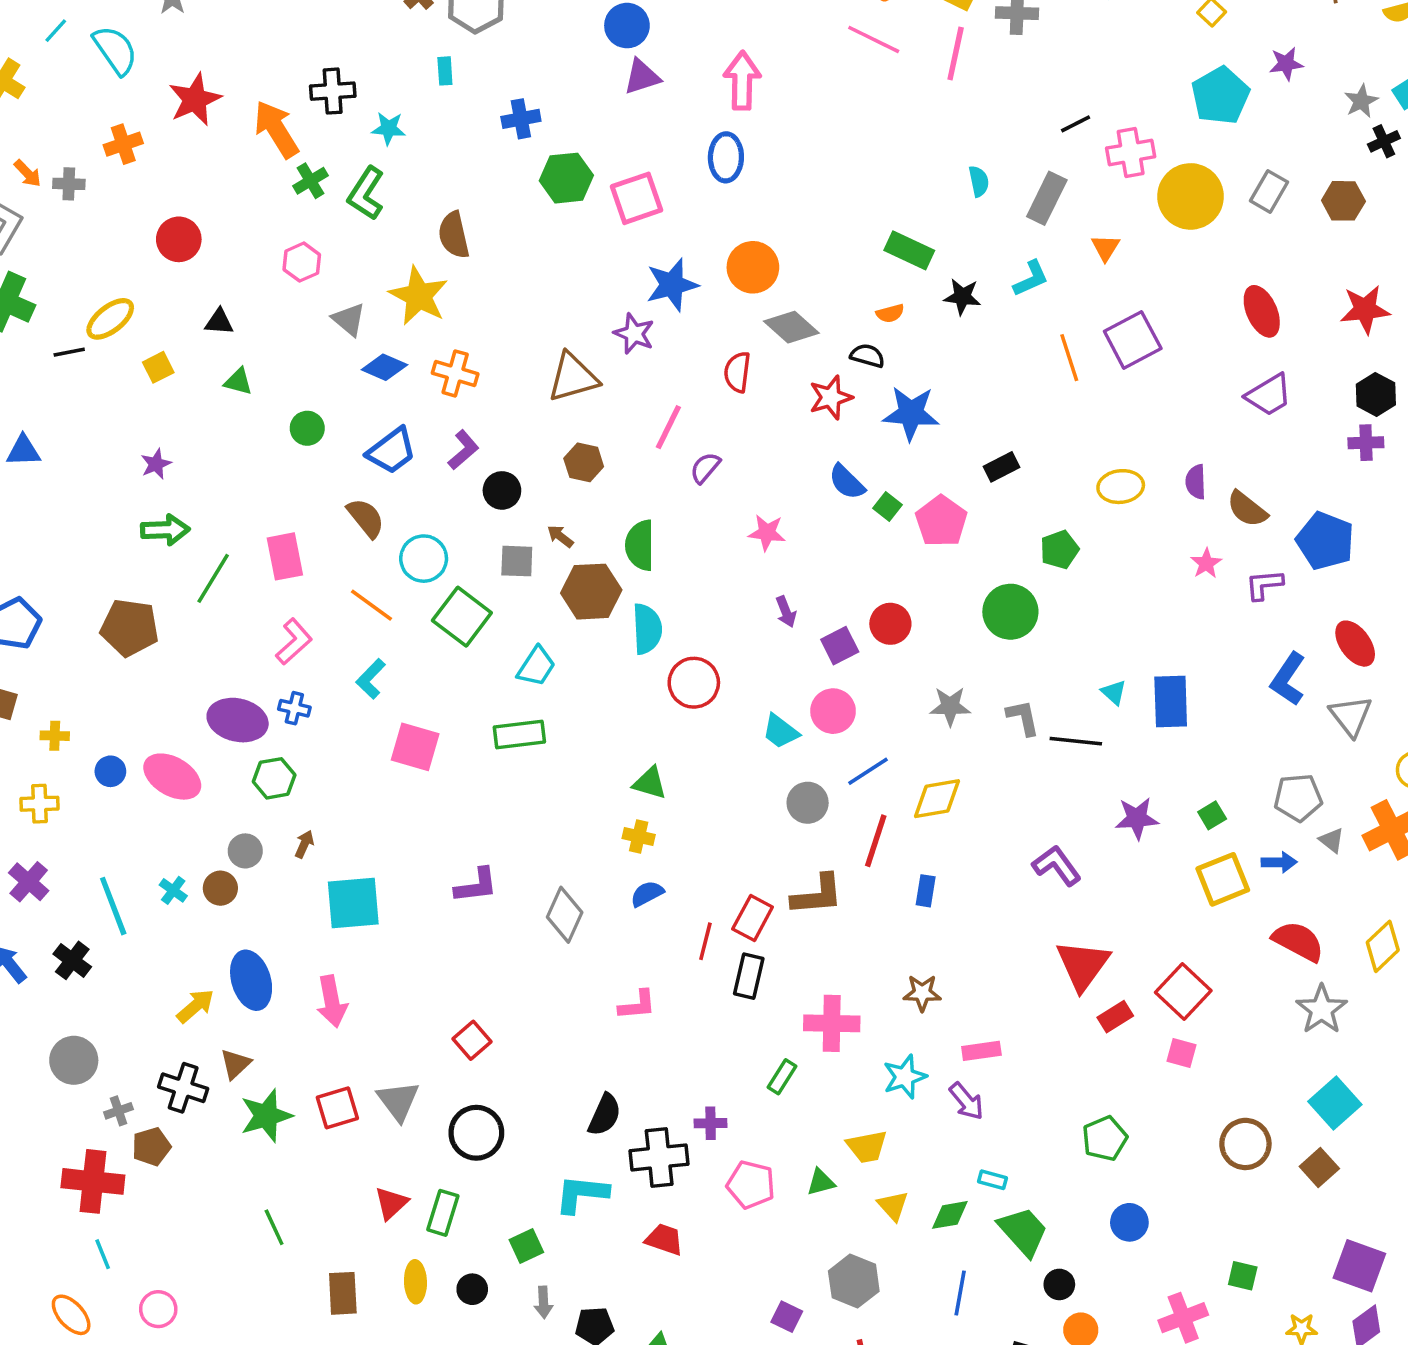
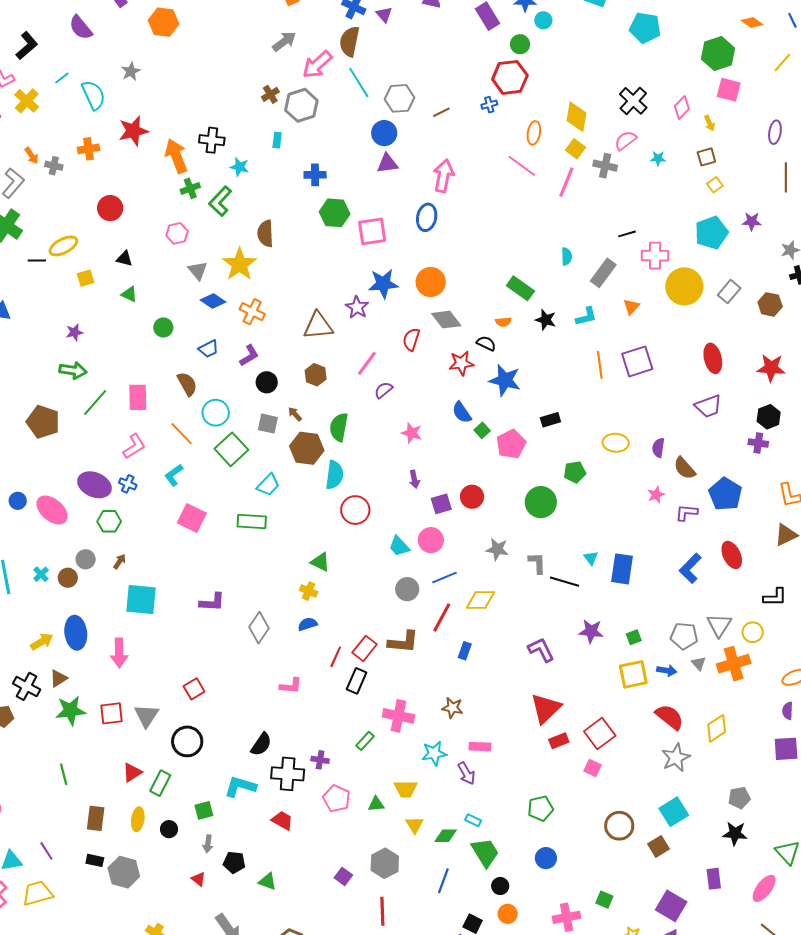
blue trapezoid: (392, 451) -> (209, 349), size x0.7
gray triangle: (1351, 716) -> (719, 625), moved

